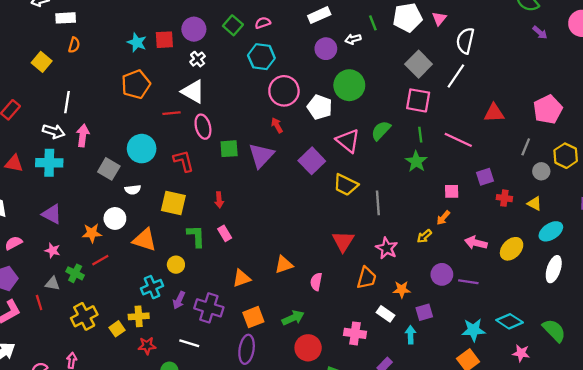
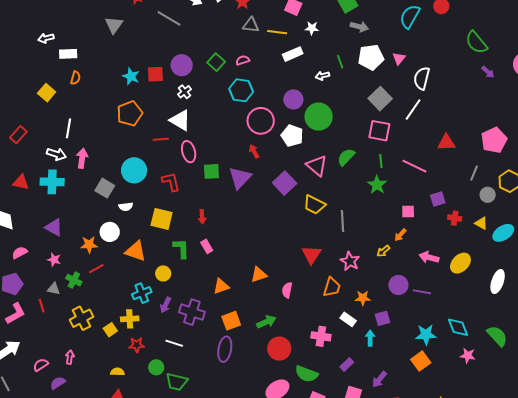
purple circle: (326, 49) -> (293, 99), moved
cyan ellipse: (551, 231) -> (503, 233), moved
cyan diamond: (510, 321) -> (458, 327), turned 35

